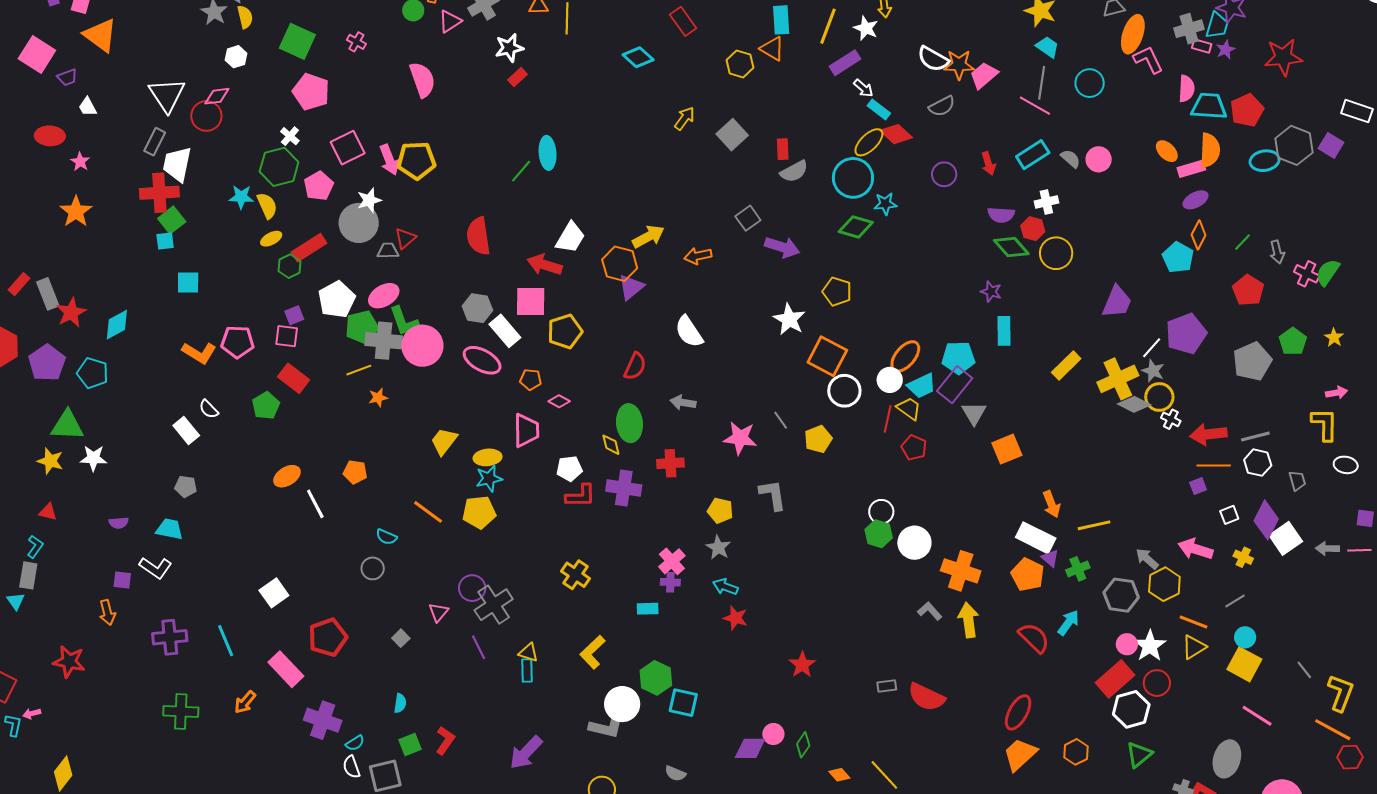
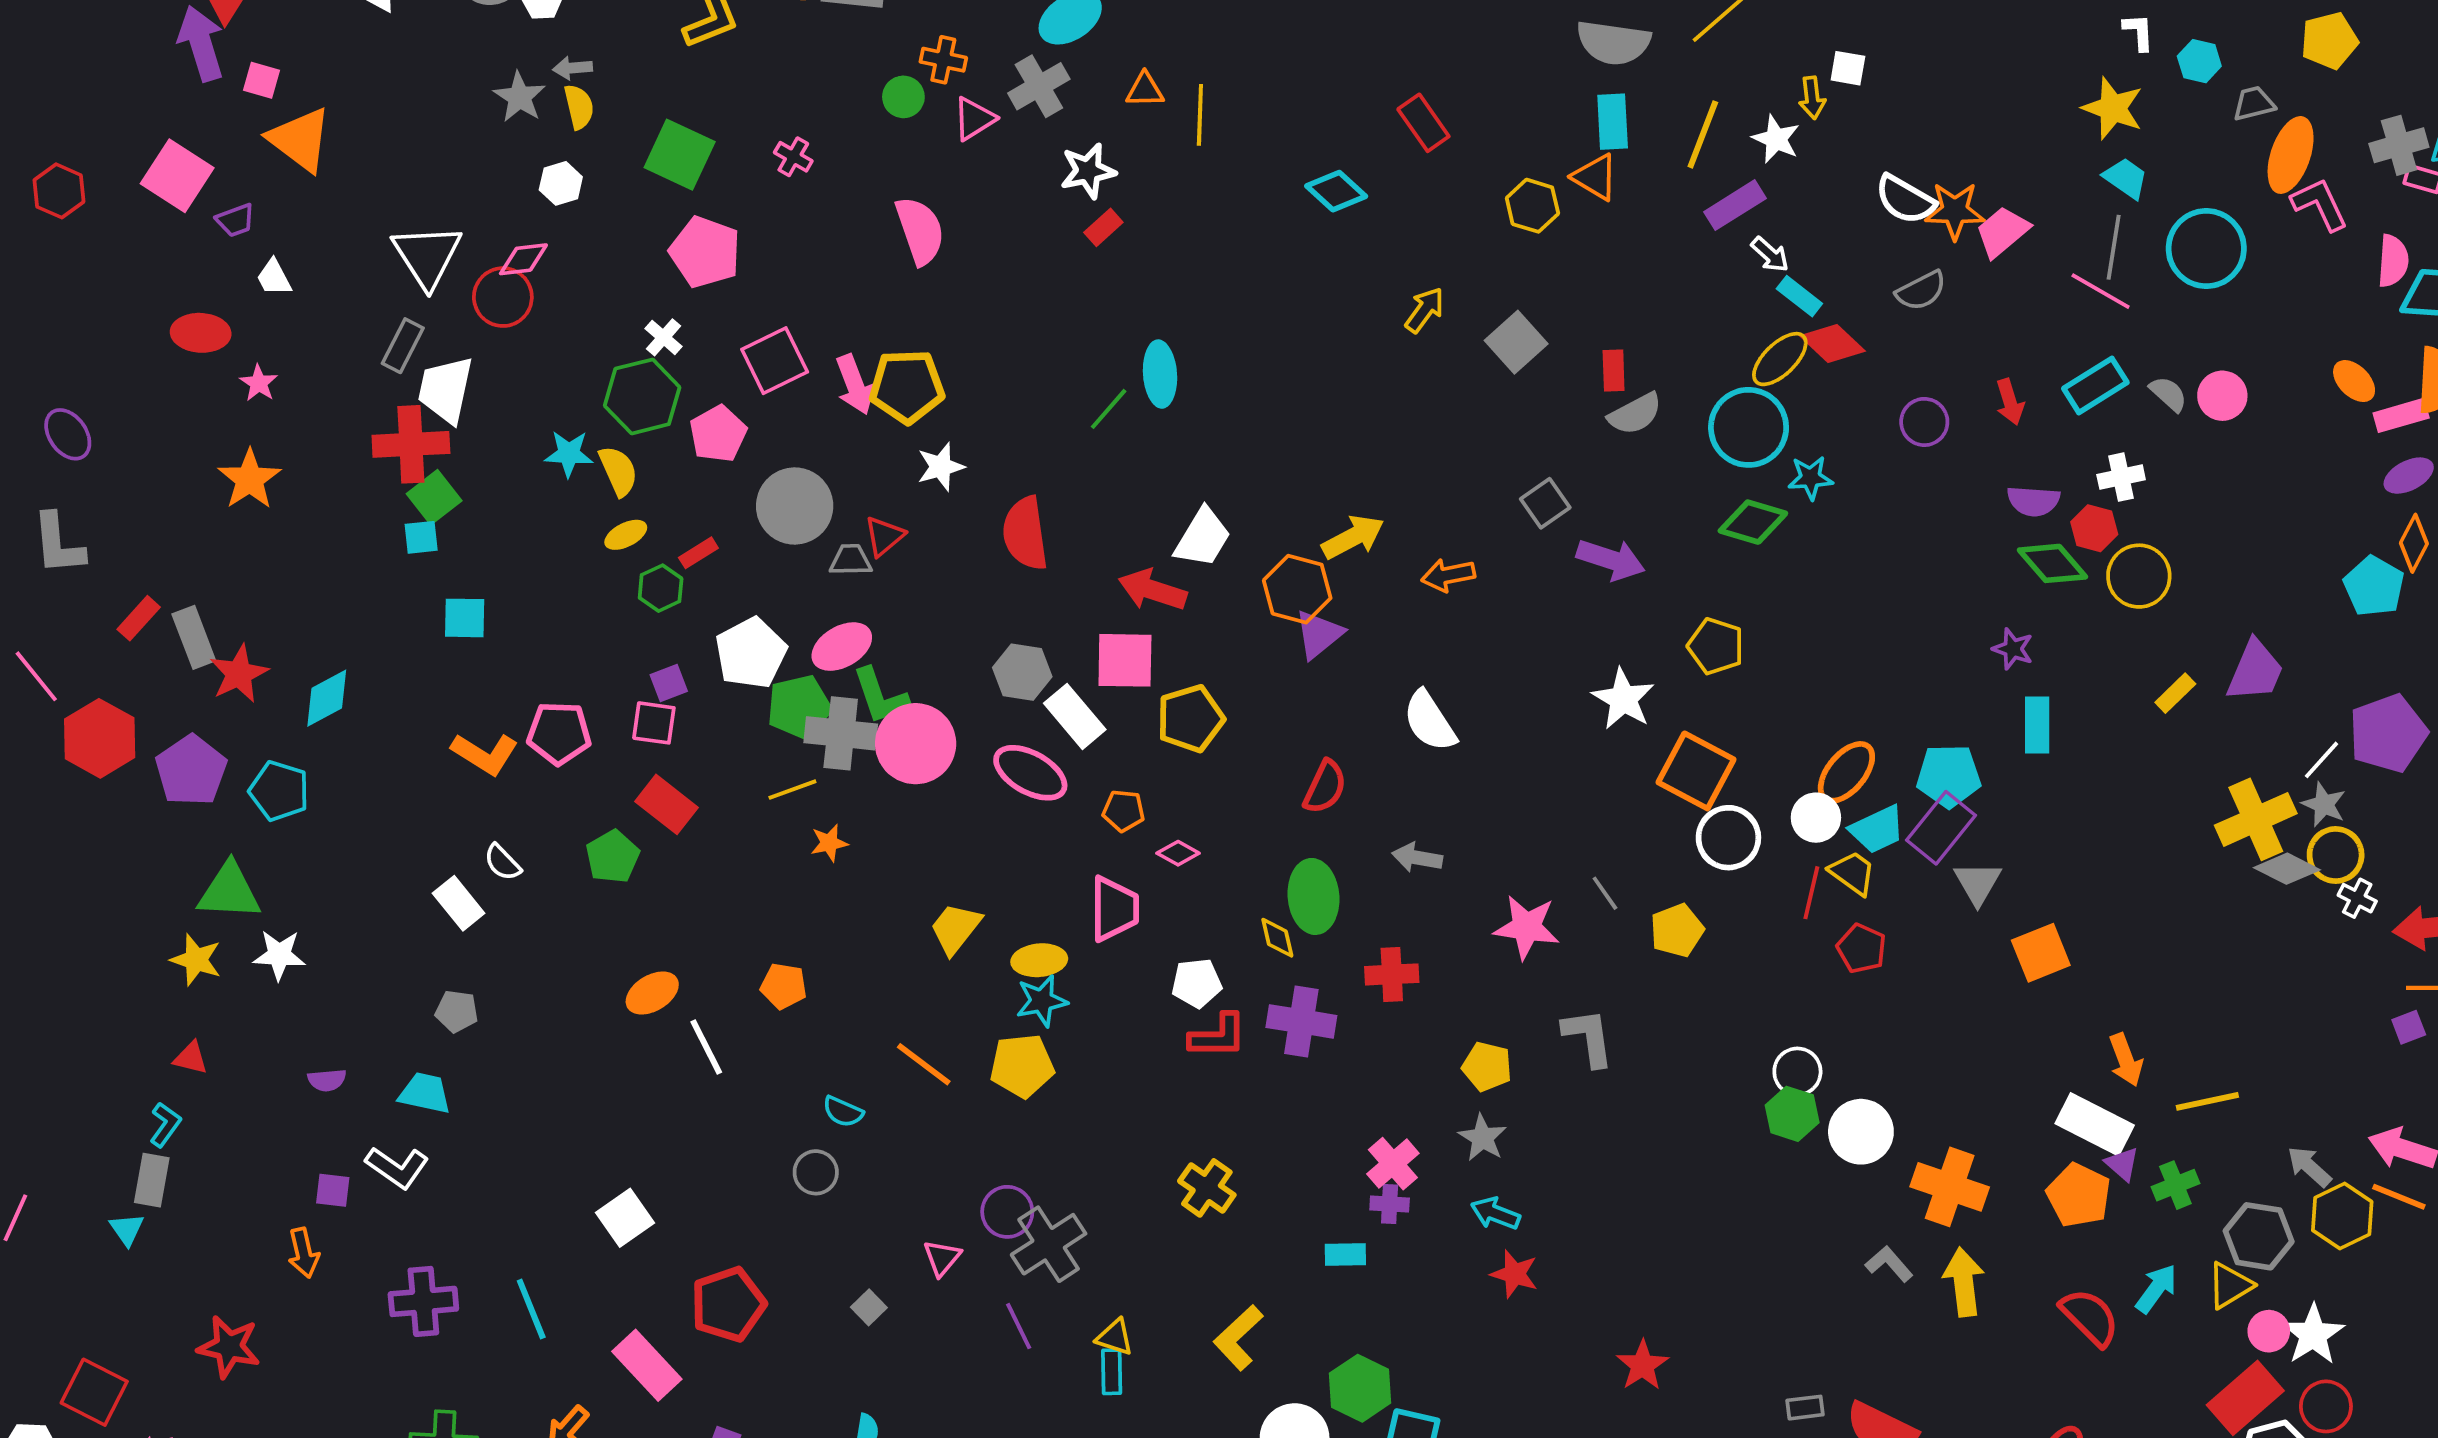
cyan circle: (1090, 83) -> (2206, 249), size x1.4
white star: (369, 200) -> (941, 467), moved
red rectangle: (309, 248) -> (698, 553), size x0.6
yellow rectangle: (1066, 366) -> (2175, 693), moved, size x0.7
orange line: (1193, 622) -> (2399, 1197), moved
yellow triangle: (1194, 647) -> (2230, 1285), moved

